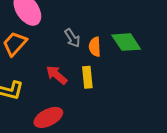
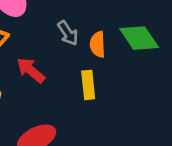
red arrow: (57, 75) -> (31, 70), moved

